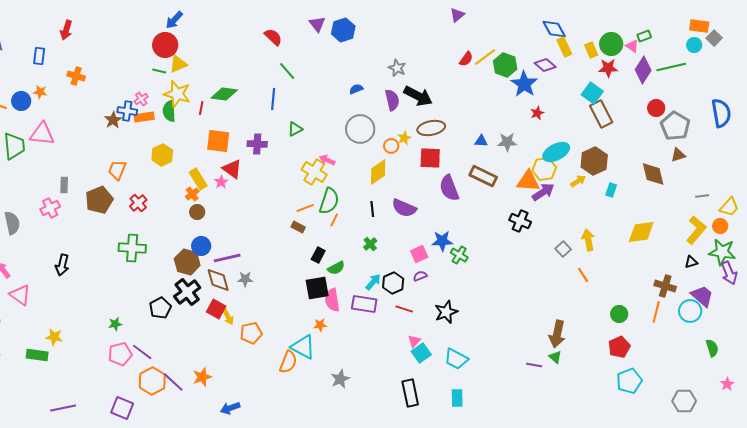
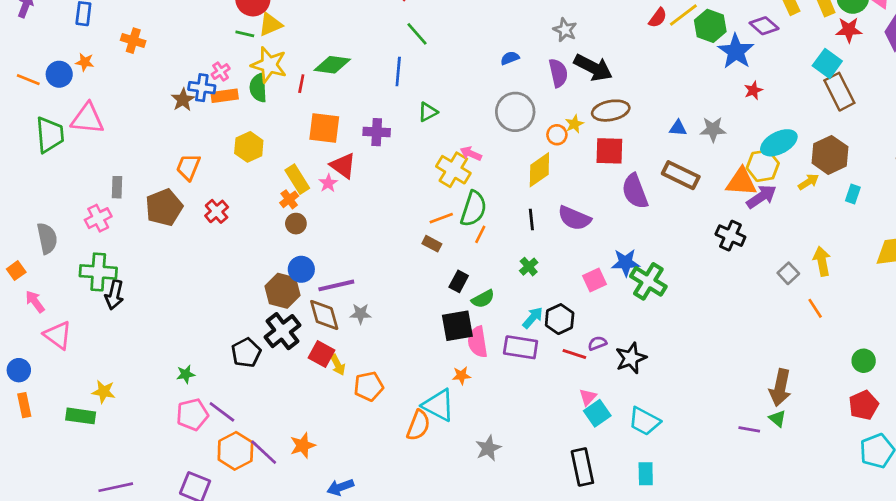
green cross: (132, 248) -> (98, 272), moved
green cross: (459, 255) -> (648, 281), size x1.5
purple semicircle: (420, 276) -> (597, 343), moved

